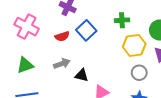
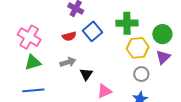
green cross: (122, 20) -> (127, 23), size x1.5
pink cross: (27, 27) -> (29, 37), moved
black triangle: (82, 75) -> (86, 74), turned 48

